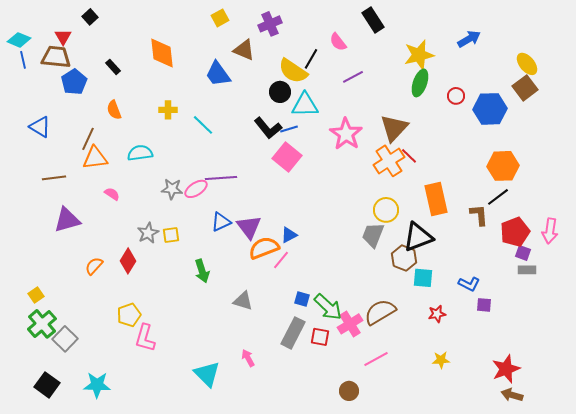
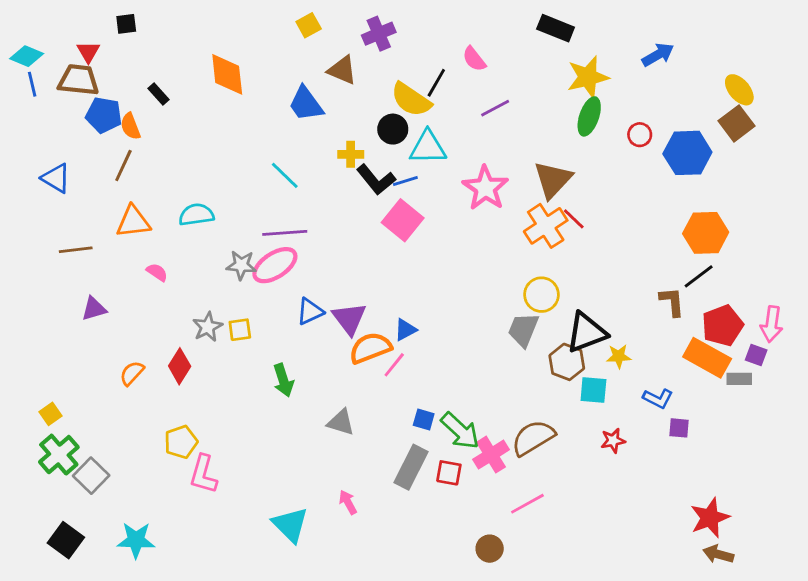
black square: (90, 17) -> (126, 24), turned 35
black rectangle: (373, 20) -> (556, 28), moved, turned -35
blue pentagon: (74, 82) -> (104, 115), turned -30
orange semicircle: (114, 110) -> (130, 126), moved
yellow cross: (168, 110) -> (351, 154), moved
brown line: (88, 139) -> (123, 166), moved
purple line: (221, 178) -> (285, 233), moved
pink ellipse: (196, 189) -> (275, 265), size x1.4
orange rectangle: (436, 199) -> (707, 358), moved, turned -48
purple triangle: (67, 220) -> (94, 309), size x0.7
purple square: (523, 253) -> (756, 355), moved
yellow star: (441, 360) -> (619, 356), moved

